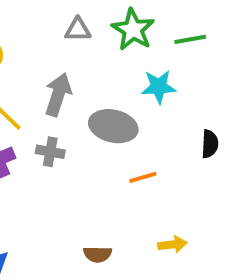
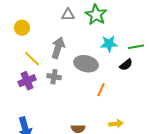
green line: (190, 39) -> (136, 47), moved
black semicircle: (210, 144) -> (126, 65), moved, turned 48
orange line: (143, 177) -> (101, 90), turned -48

